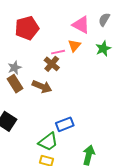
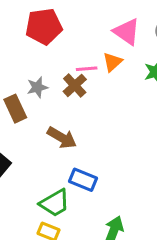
gray star: (15, 68) -> (37, 87), moved
brown arrow: (42, 87) -> (62, 138), moved
blue rectangle: (65, 124) -> (83, 180), turned 36

